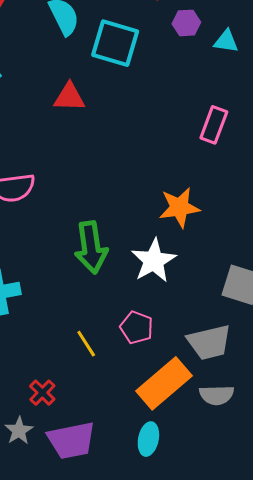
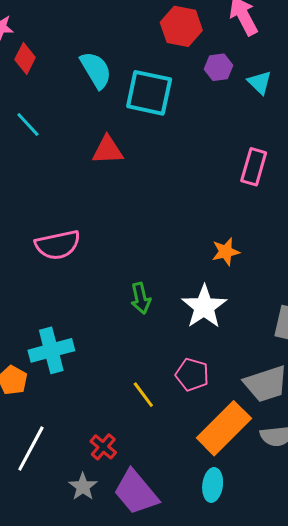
cyan triangle: (226, 41) -> (260, 82), turned 40
orange star: (179, 207) -> (226, 252), size x0.7
green arrow: (91, 247) -> (141, 298), size x0.6
purple trapezoid: (71, 440) -> (136, 492), turned 66

